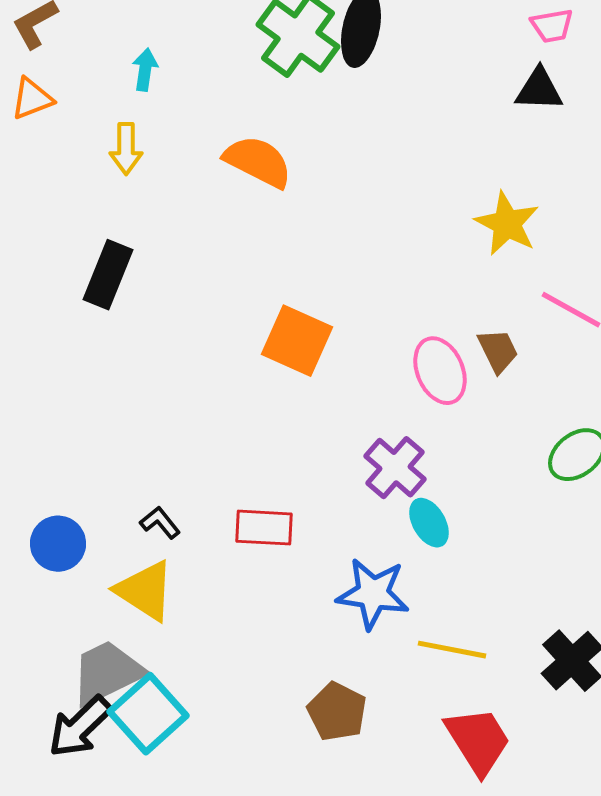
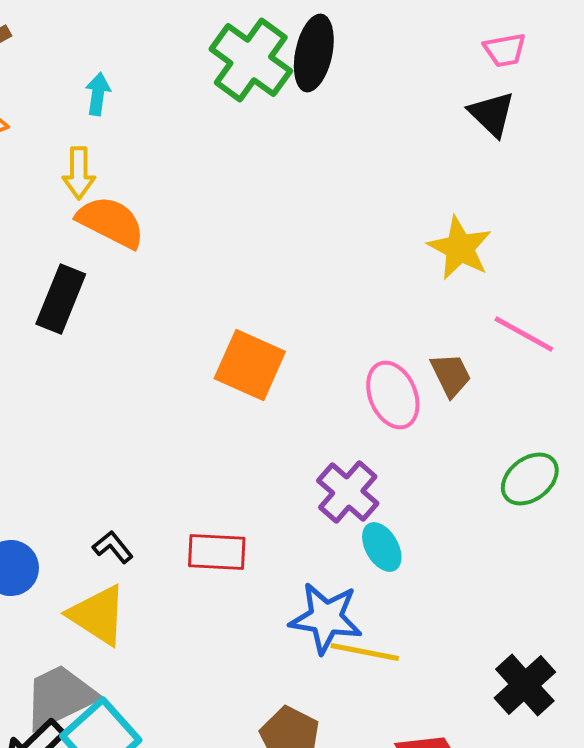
black triangle: (539, 90) -> (492, 114), turned 42
orange semicircle: (258, 162) -> (111, 222), moved
yellow line: (452, 650) -> (365, 652), moved

